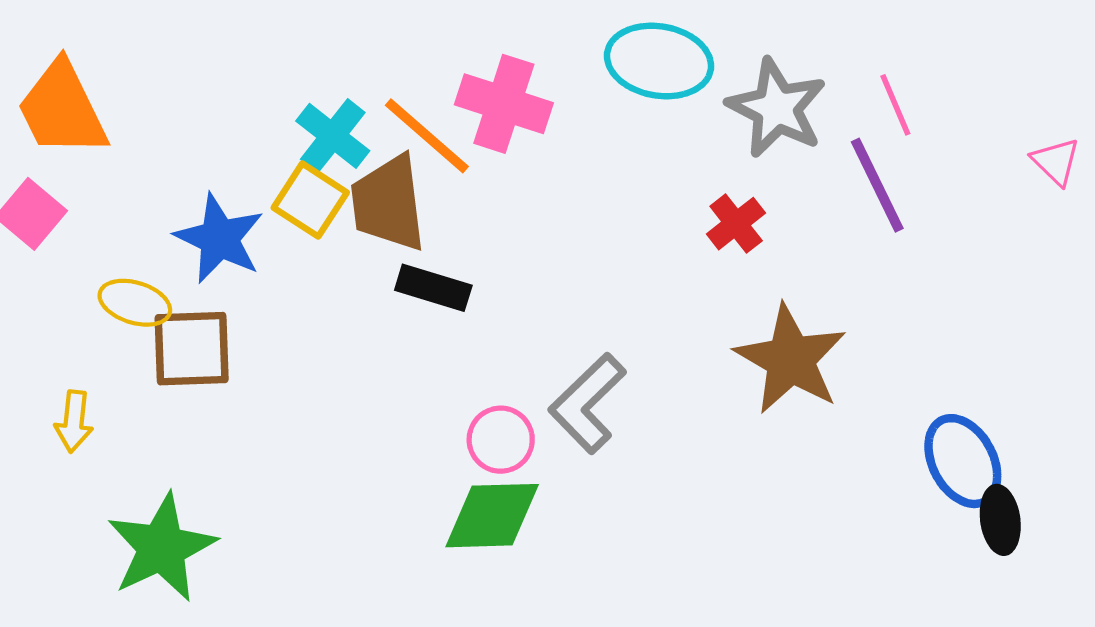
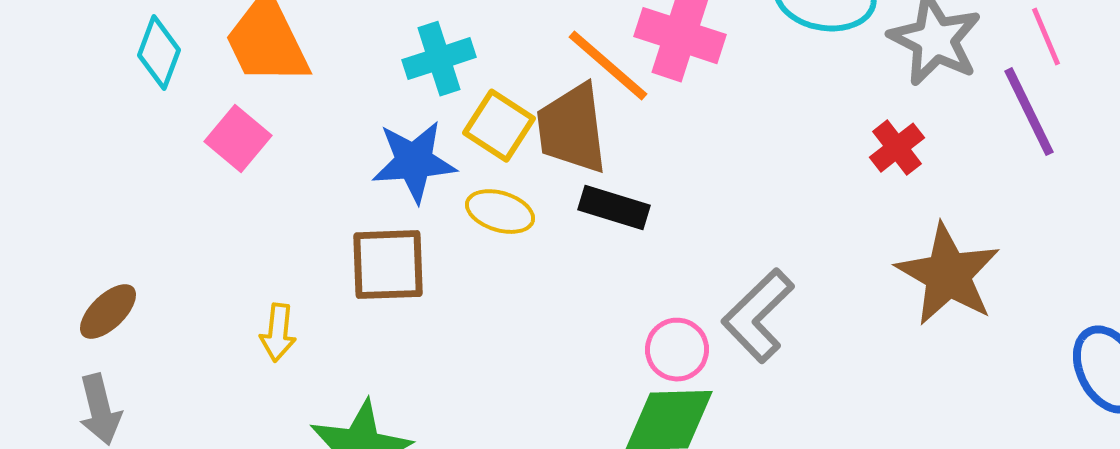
cyan cross: (333, 136) -> (439, 59), moved, turned 34
blue star: (219, 239) -> (414, 162), turned -30
yellow ellipse: (135, 303) -> (500, 212), moved

